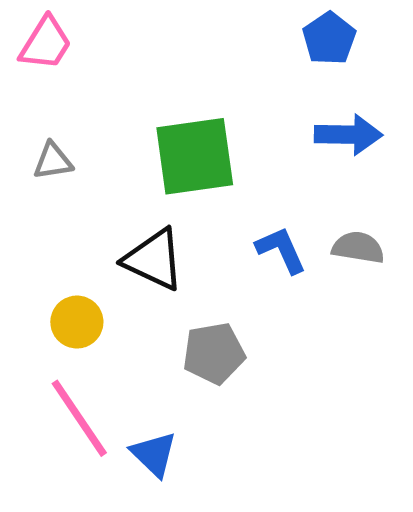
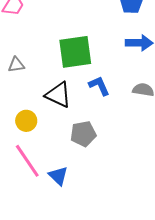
gray triangle: (53, 161) -> (16, 65), moved
blue L-shape: (281, 250) -> (99, 86), moved

